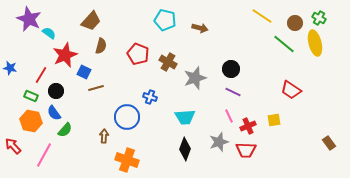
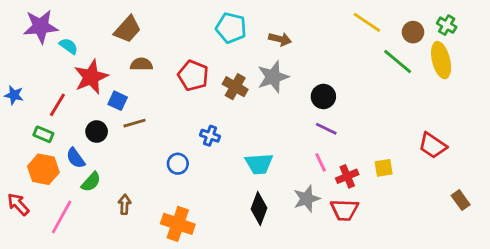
purple star: (29, 19) -> (41, 26), turned -30
brown semicircle: (101, 46) -> (141, 64), turned -105
gray star: (195, 78) -> (273, 77), moved
red trapezoid: (291, 90) -> (433, 146), moved
black circle: (56, 91) -> (97, 132), moved
blue circle: (127, 117) -> (178, 164), size x0.6
brown arrow: (104, 136) -> (125, 204), moved

